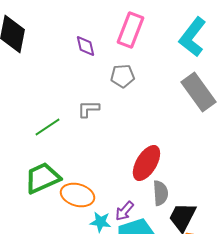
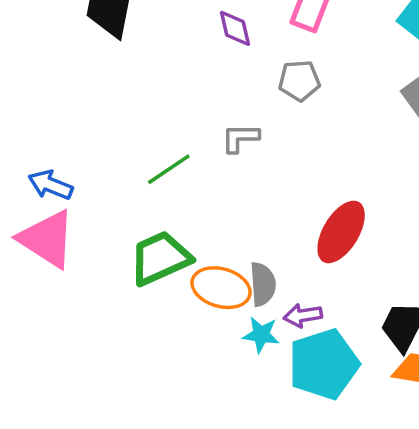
gray semicircle: (160, 193) -> (263, 284), moved
purple arrow: (124, 211) -> (303, 315), turned 40

